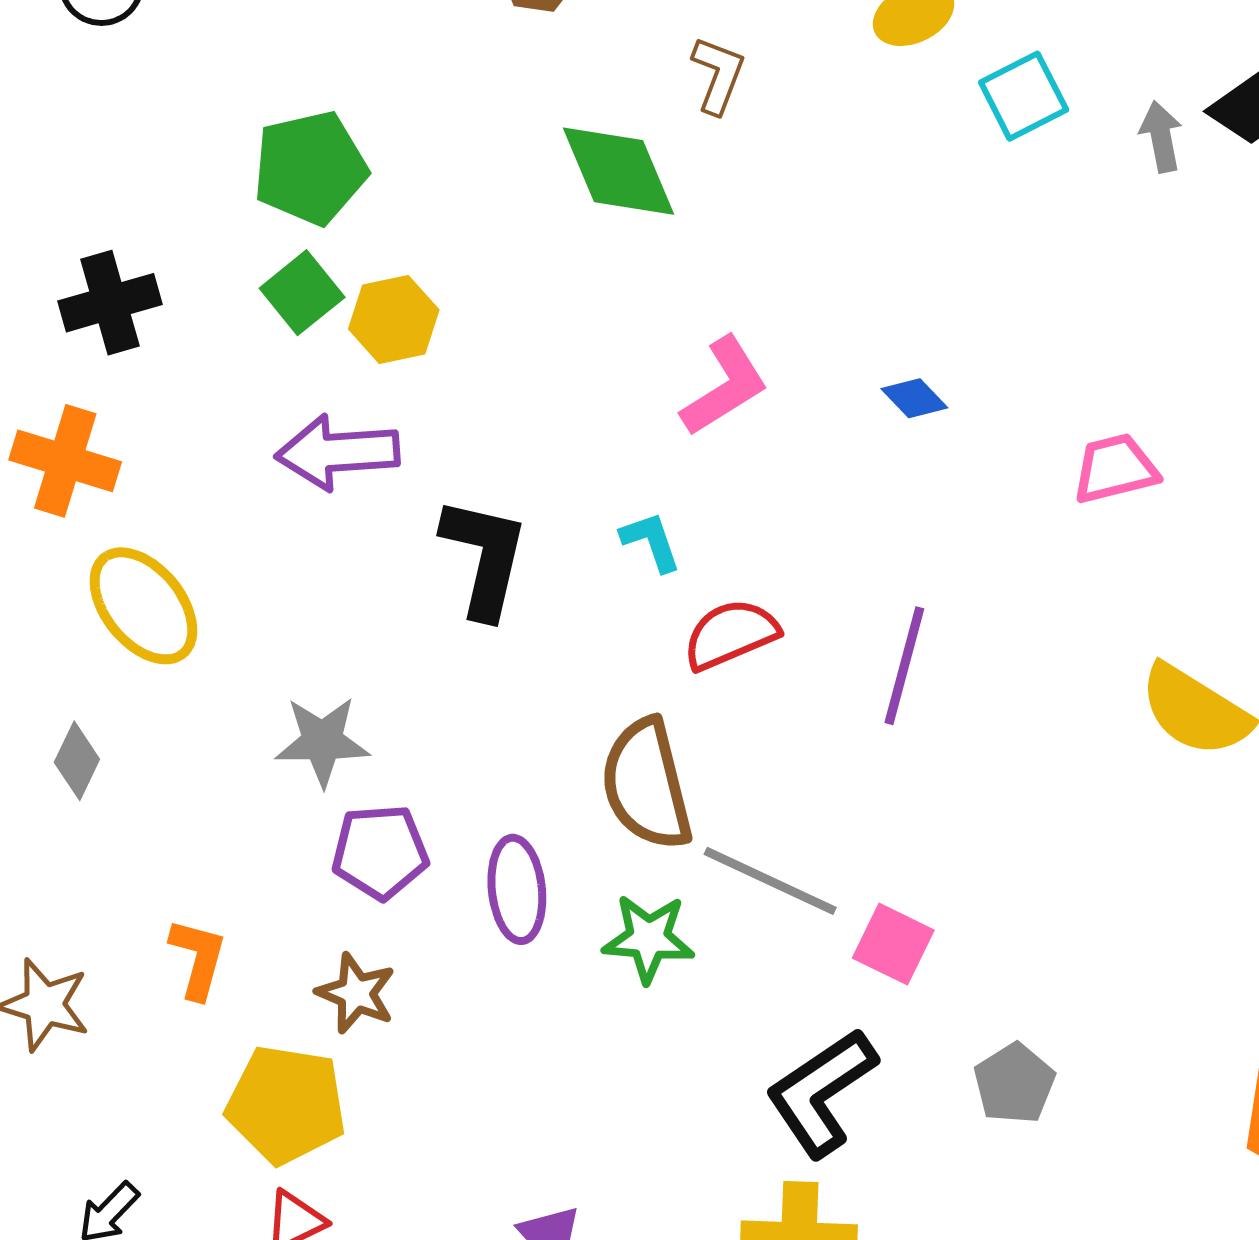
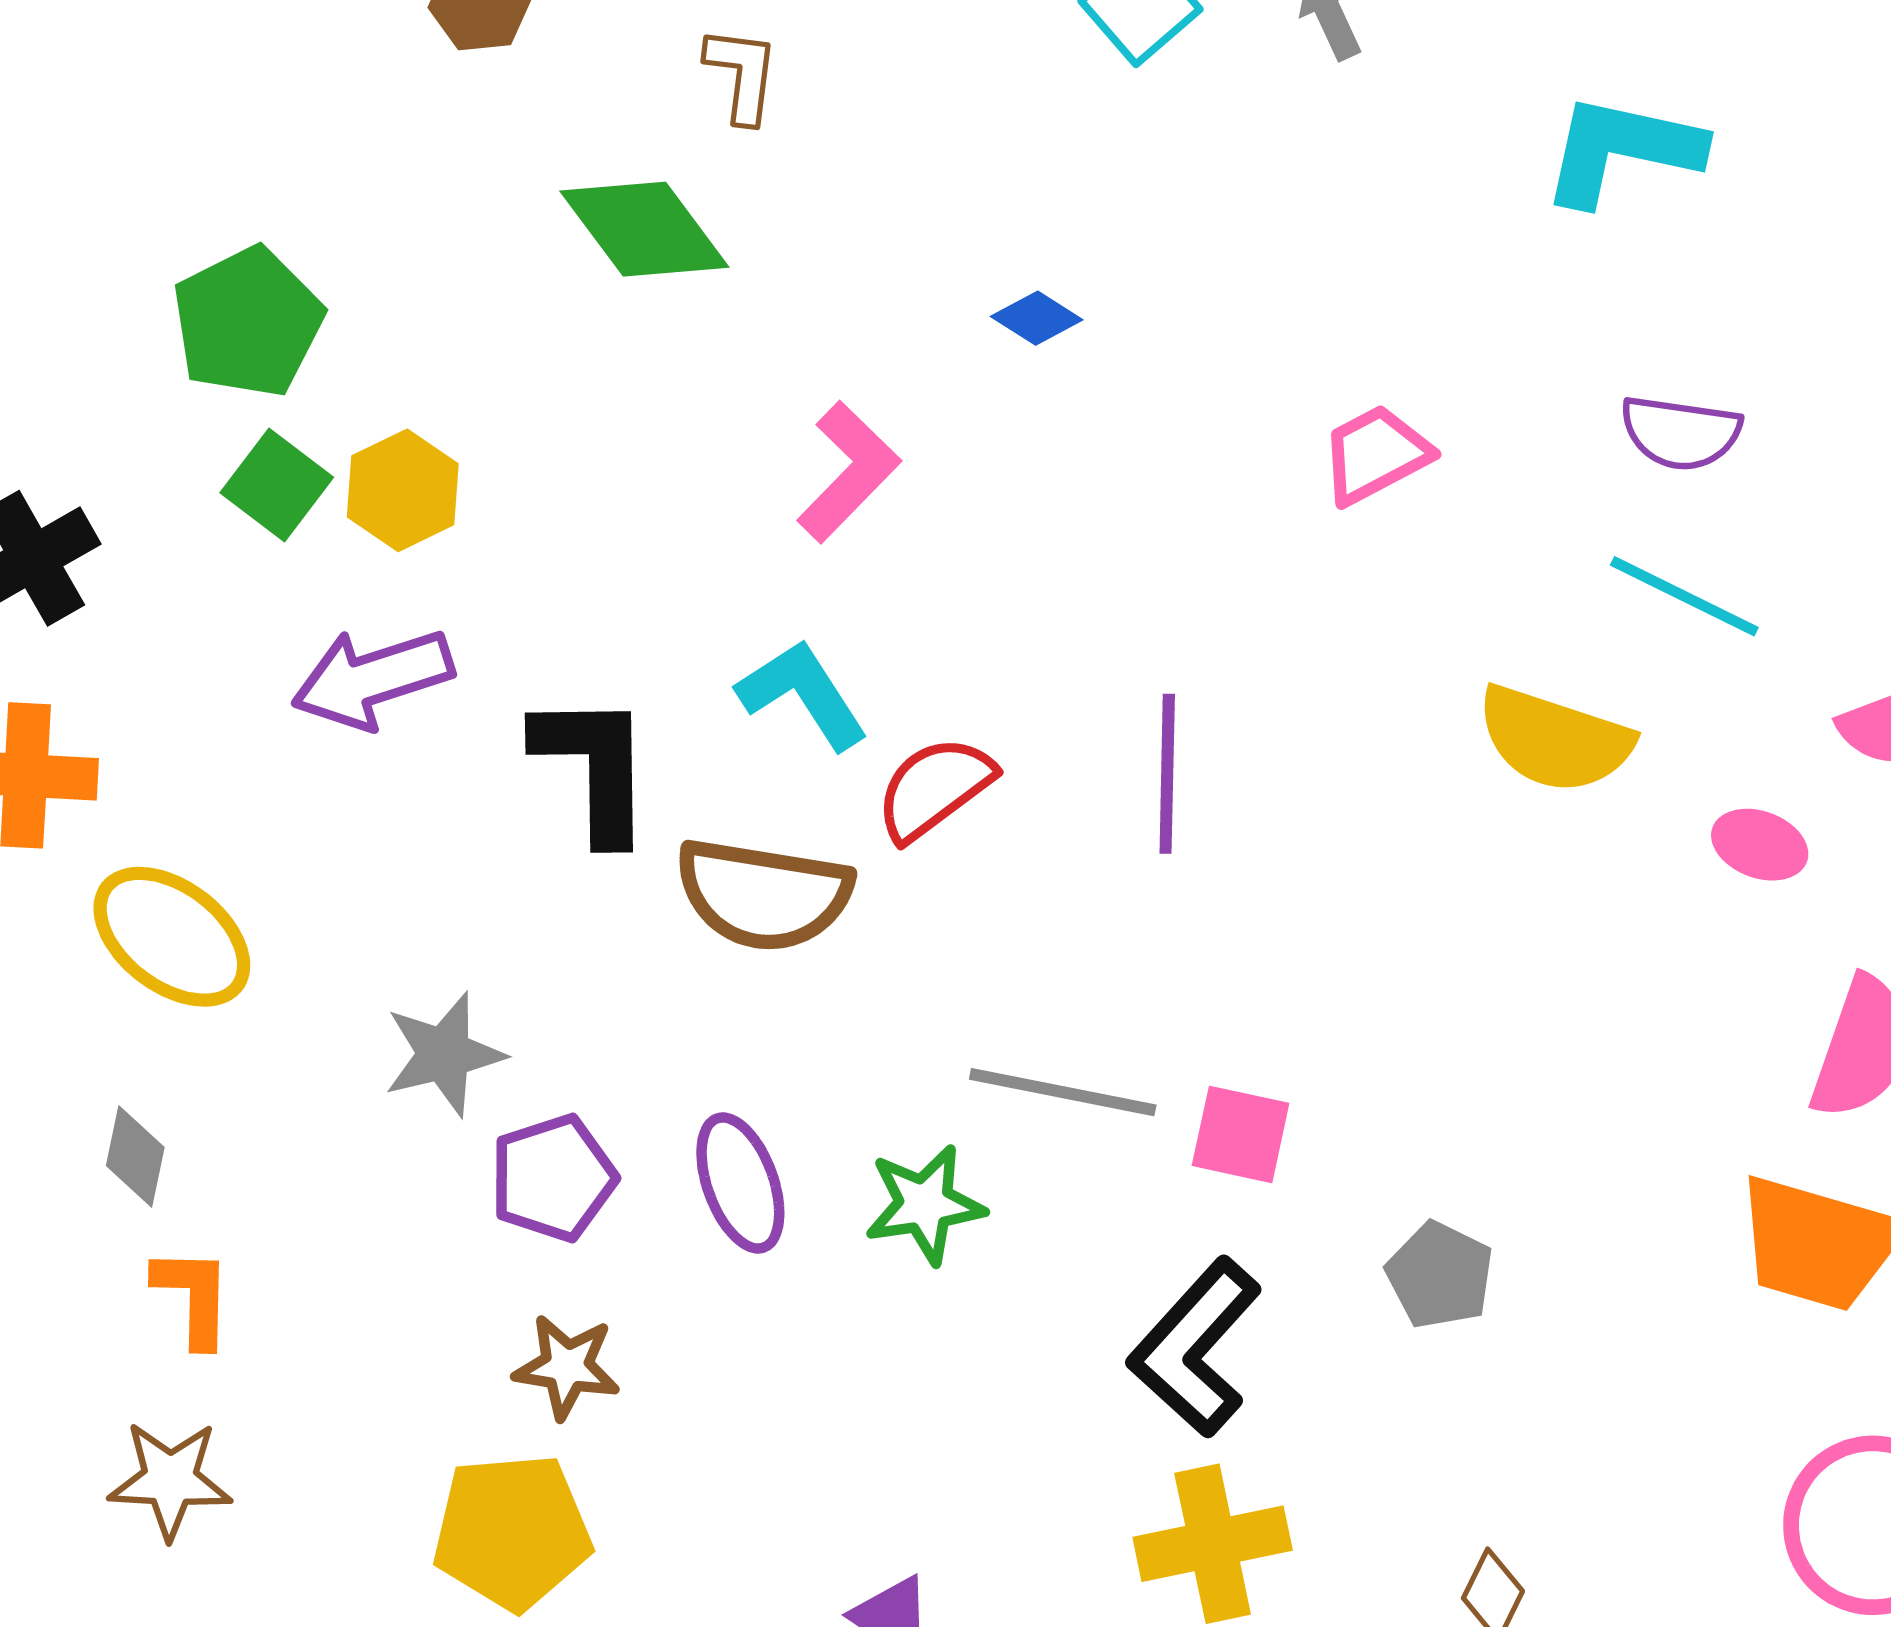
blue diamond: (914, 398) -> (1037, 318), moved
cyan L-shape: (651, 542) -> (803, 694), size x1.5
brown semicircle: (647, 784) -> (764, 894), moved, turned -53
orange L-shape: (198, 958) -> (193, 1297), moved

